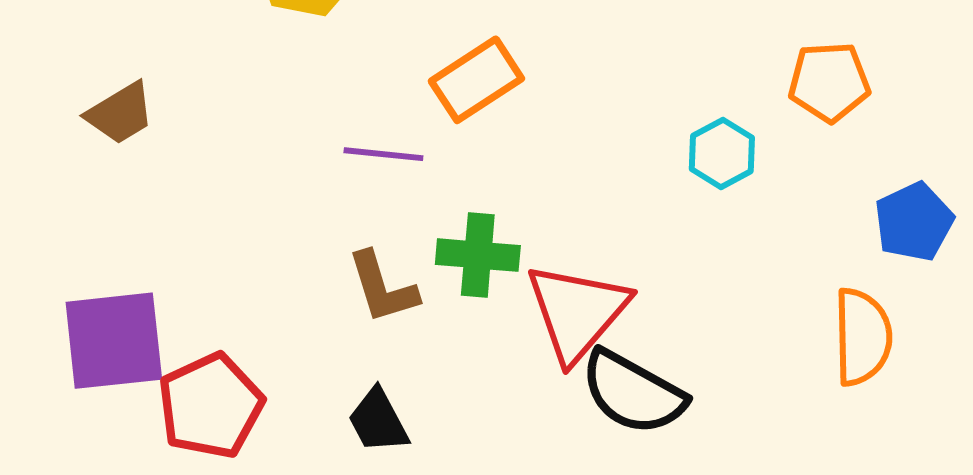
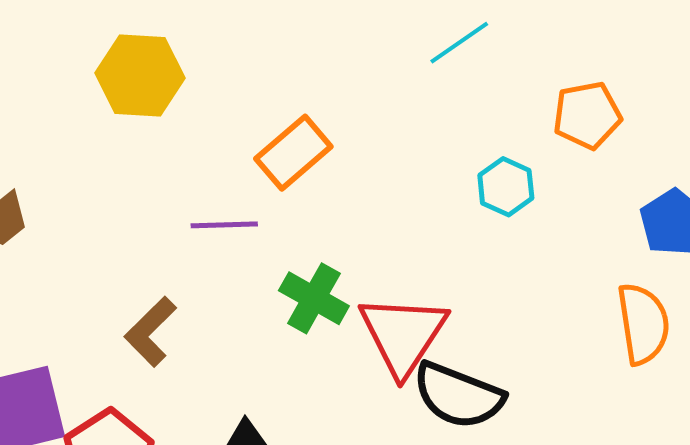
green cross: (478, 255) -> (314, 298), turned 32
brown L-shape: (383, 288) -> (150, 332), moved, turned 70

